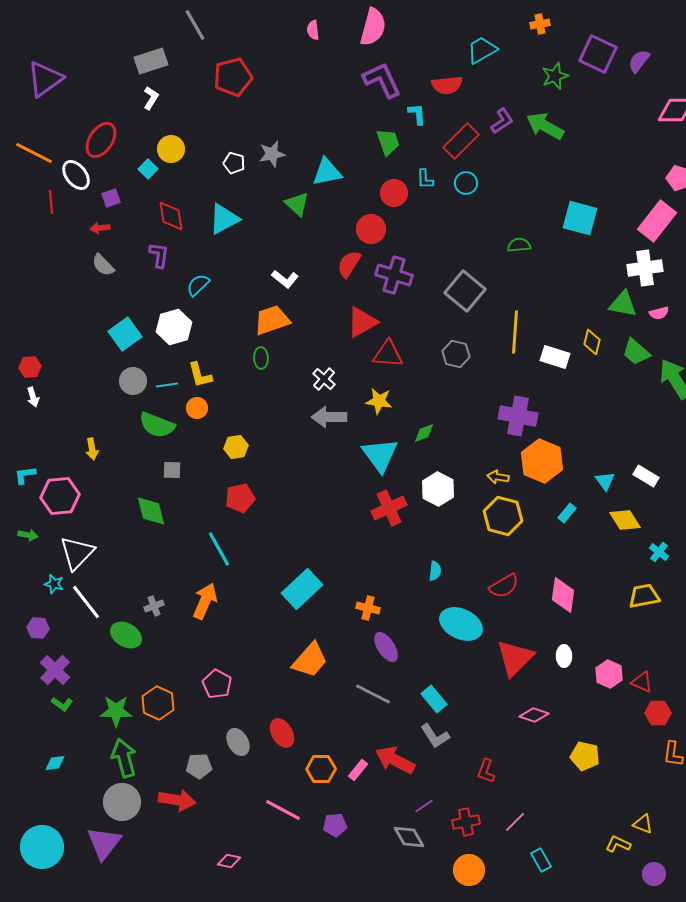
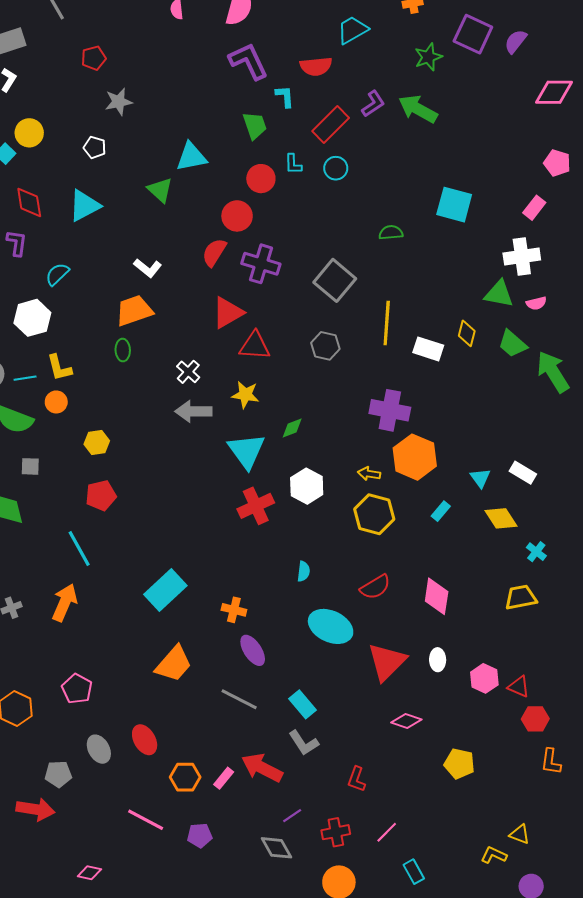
red pentagon: (233, 77) -> (94, 58), size x0.6
gray star: (272, 154) -> (119, 102), moved
pink rectangle: (657, 221) -> (534, 208), size x0.6

